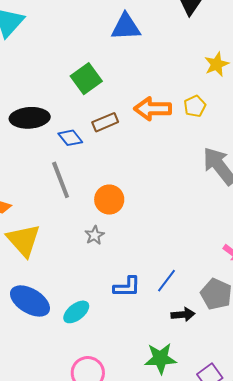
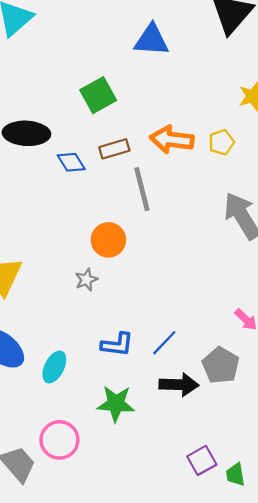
gray line: (61, 180) -> (142, 189), moved
cyan ellipse: (76, 312) -> (54, 367), turned -32
black arrow: (183, 314) -> (179, 385), size x1.4
green star: (160, 358) -> (116, 404), moved

